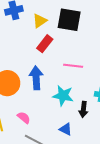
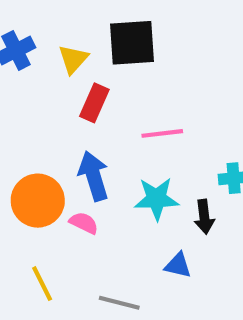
pink semicircle: (24, 118) -> (84, 223), moved

